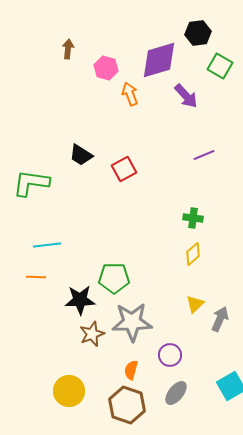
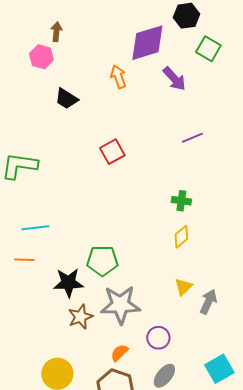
pink hexagon: (106, 68) -> (41, 57), moved
black trapezoid: (81, 155) -> (66, 99), moved
orange semicircle: (131, 370) -> (119, 353), turned 30

